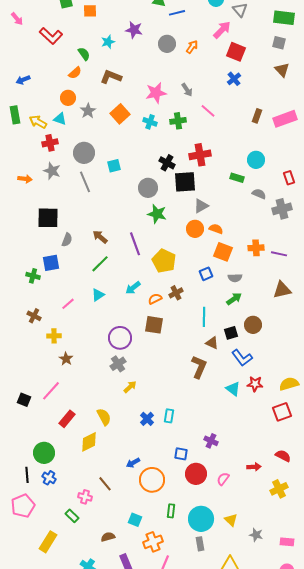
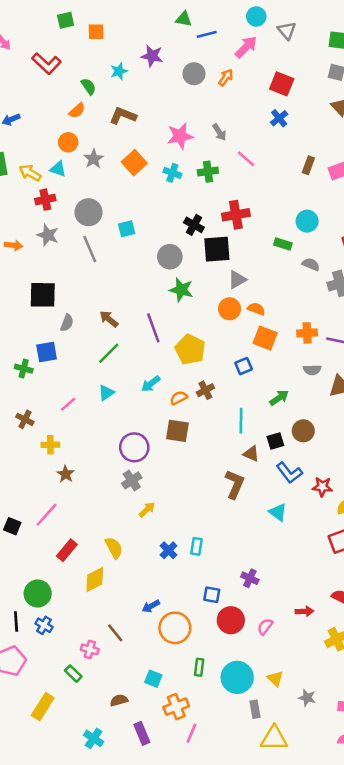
pink arrow: (222, 30) -> (246, 47), moved
gray semicircle: (235, 278) -> (312, 370), moved
red star: (255, 384) -> (322, 487), moved
gray rectangle: (200, 544) -> (255, 709), moved

